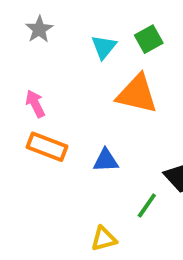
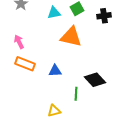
cyan triangle: (104, 47) -> (54, 13), turned 40
green line: (147, 205) -> (76, 94), turned -32

